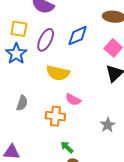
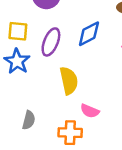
yellow semicircle: (58, 73) -> (69, 81), turned -110

